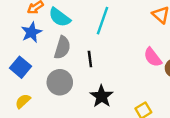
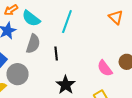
pink semicircle: (153, 57) -> (105, 68), moved
gray circle: (60, 82) -> (18, 74), moved

